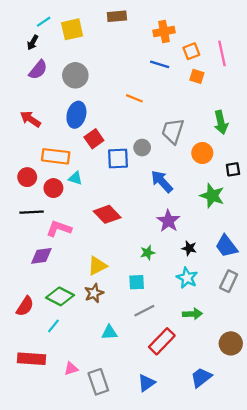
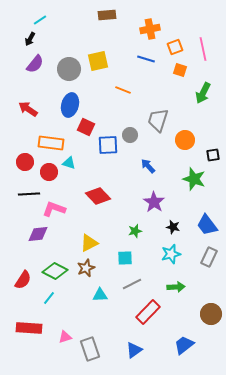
yellow square: (72, 29) -> (98, 61), moved
green arrow: (221, 122) -> (203, 93), moved, turned 40
red square: (94, 139) -> (86, 127), turned -30
blue arrow: (162, 181) -> (148, 166), size x0.7
cyan star: (187, 278) -> (171, 254), turned 30
cyan triangle: (109, 333) -> (100, 295), moved

